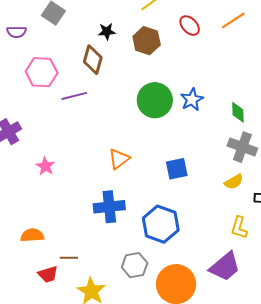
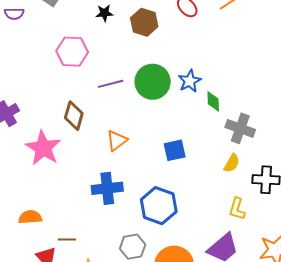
brown diamond: (93, 60) -> (74, 116), moved
pink hexagon: (42, 72) -> (72, 52), moved
purple line: (74, 96) -> (111, 84), moved
green diamond: (238, 112) -> (213, 101), moved
pink star: (45, 166) -> (43, 148), size x1.8
yellow semicircle: (234, 182) -> (232, 163), turned -30

